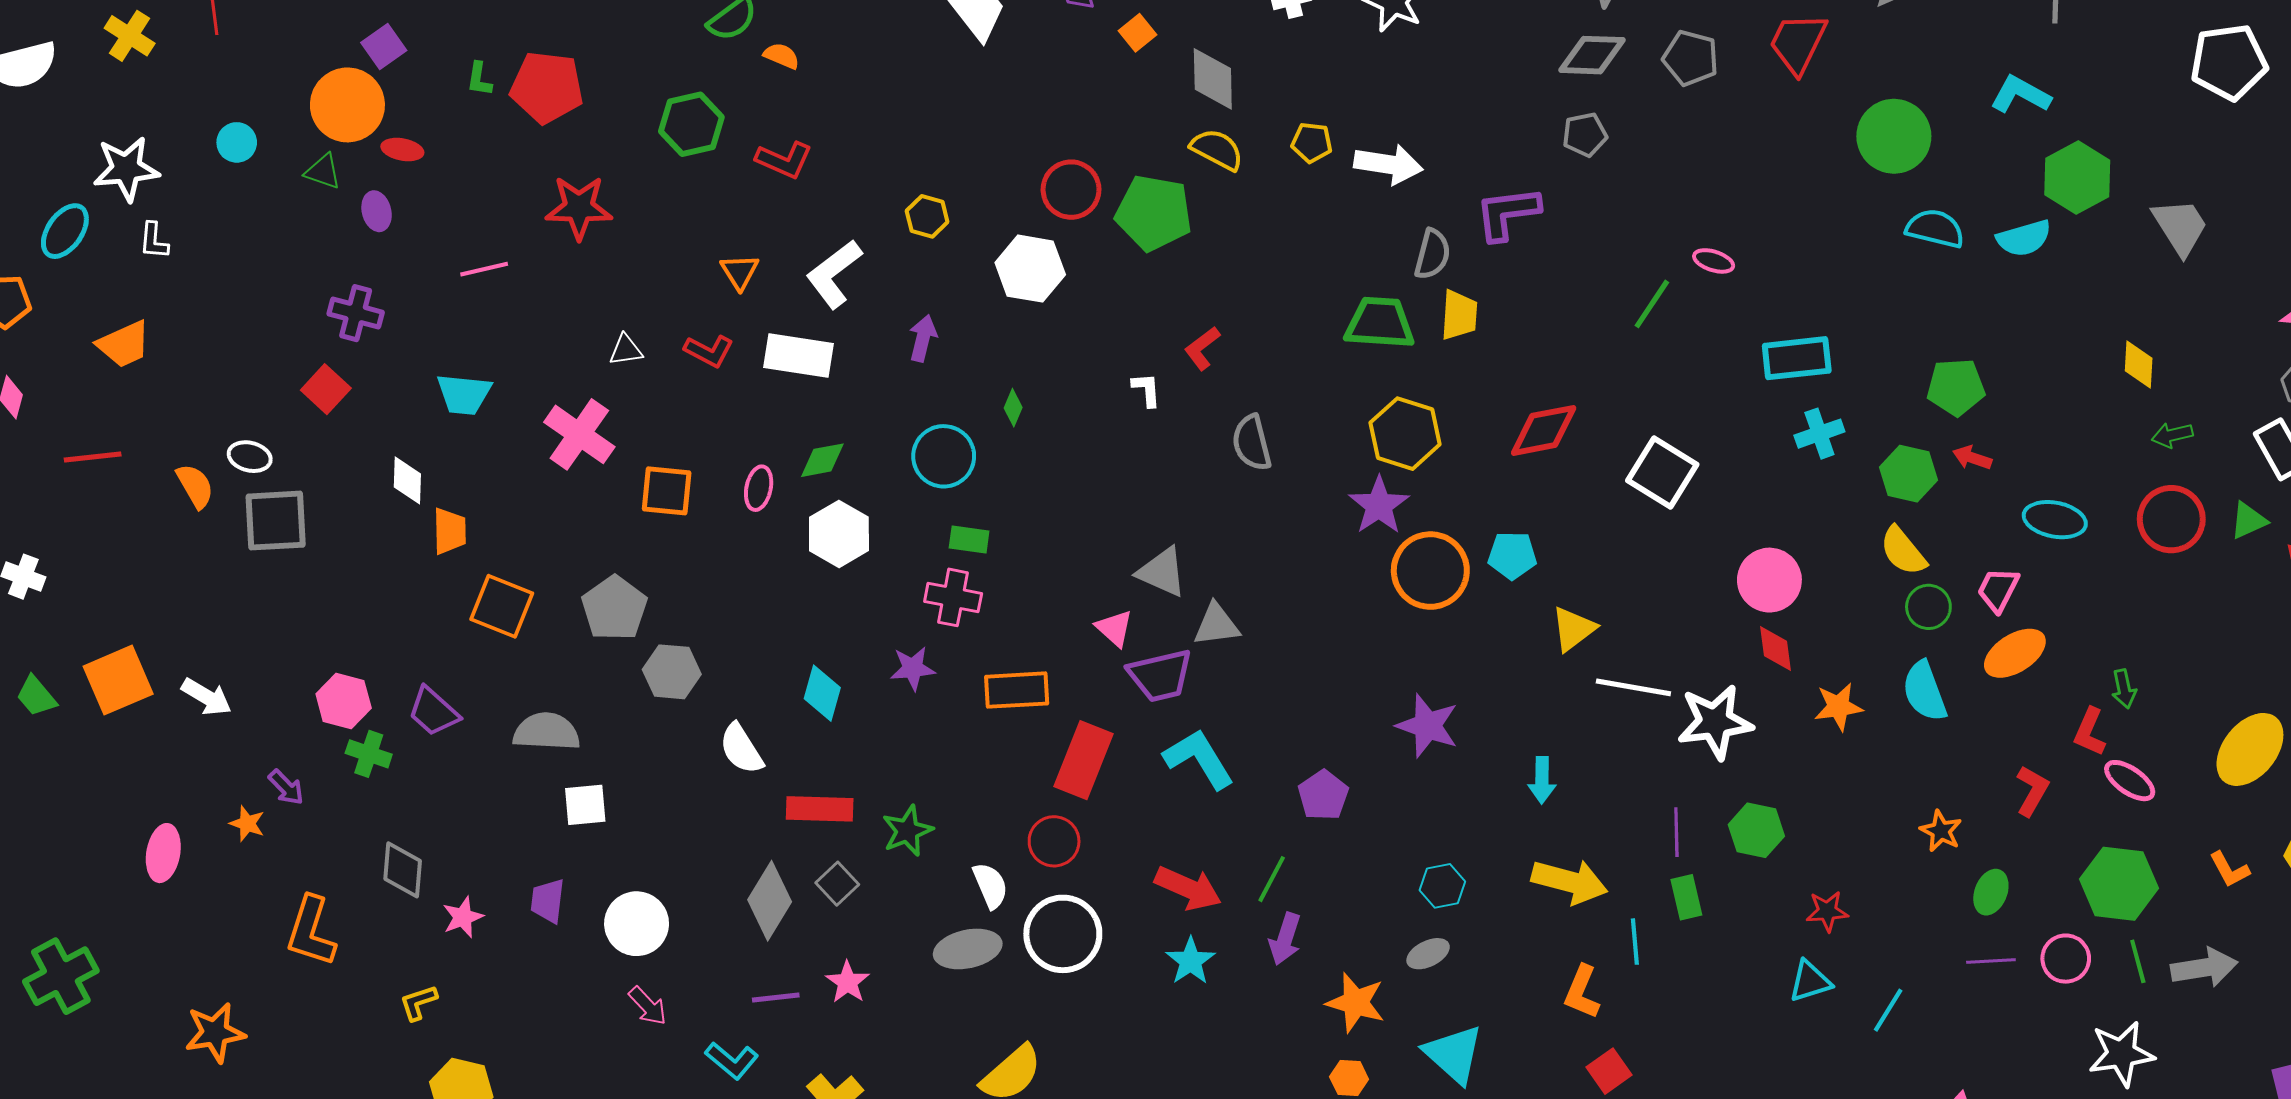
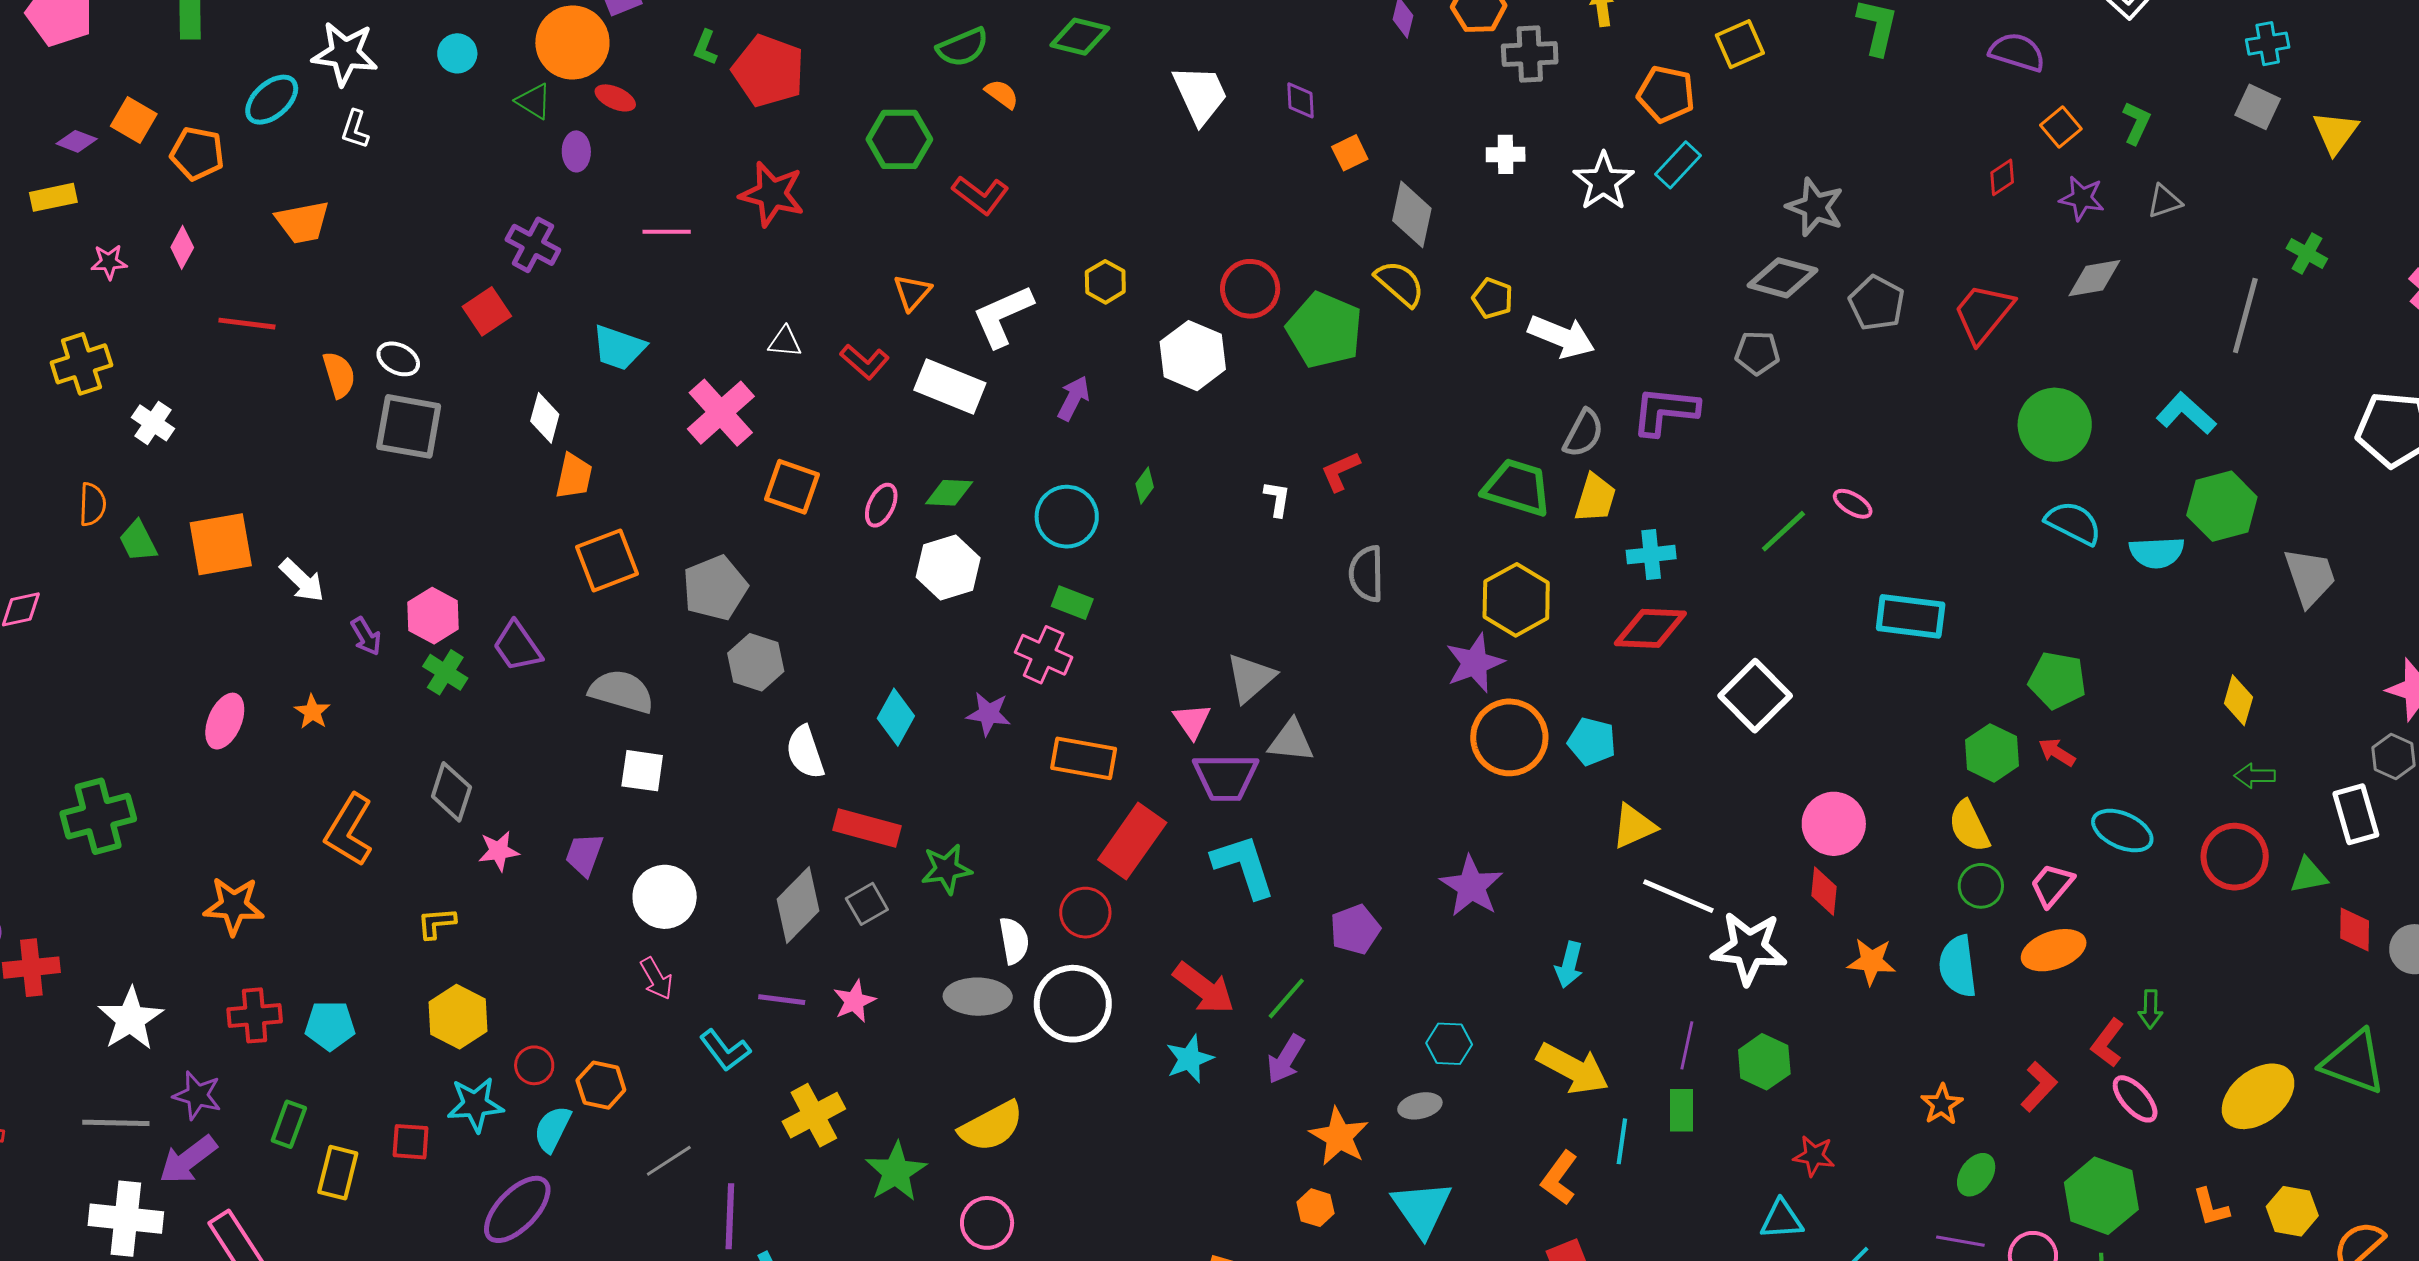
cyan cross: (1819, 434) -> (1651, 555), moved
gray triangle: (1162, 572) -> (1251, 678), turned 42
orange square: (502, 606) -> (607, 560), turned 34
purple arrow: (286, 787) -> (366, 636), moved

